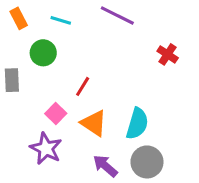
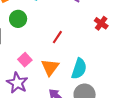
red line: (83, 86) -> (57, 37), moved
orange triangle: (94, 123) -> (50, 67), turned 30

